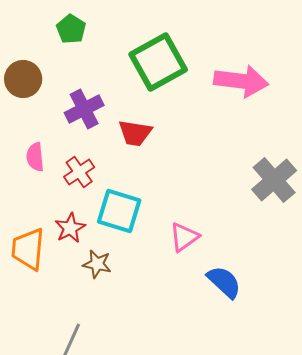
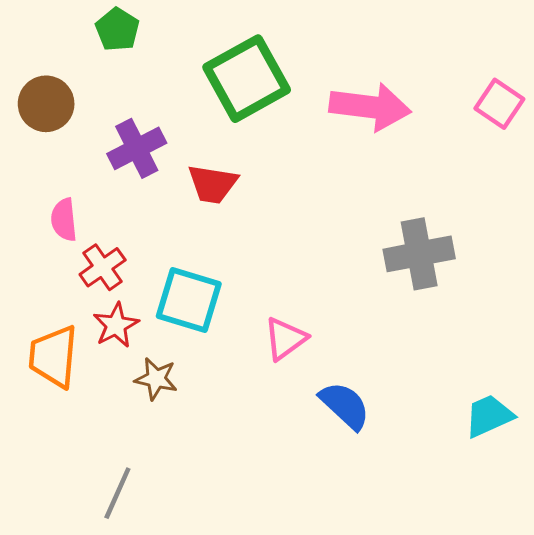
red cross: (79, 172) -> (103, 267), moved
gray cross: (274, 180) -> (419, 254), turned 30

